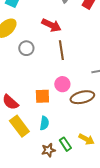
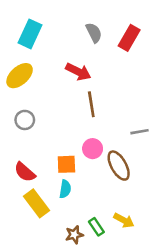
gray circle: (26, 48) -> (25, 120), moved
brown ellipse: (82, 97) -> (119, 166), turned 75
cyan semicircle: (44, 123) -> (65, 189), moved

